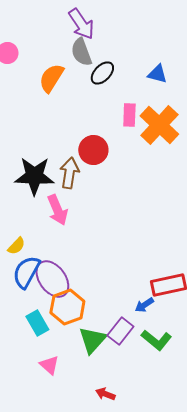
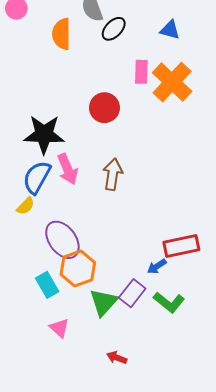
orange semicircle: (51, 78) -> (61, 34), turned -32
brown arrow: (69, 173) -> (113, 174), moved
blue semicircle: (26, 272) -> (37, 177), moved

